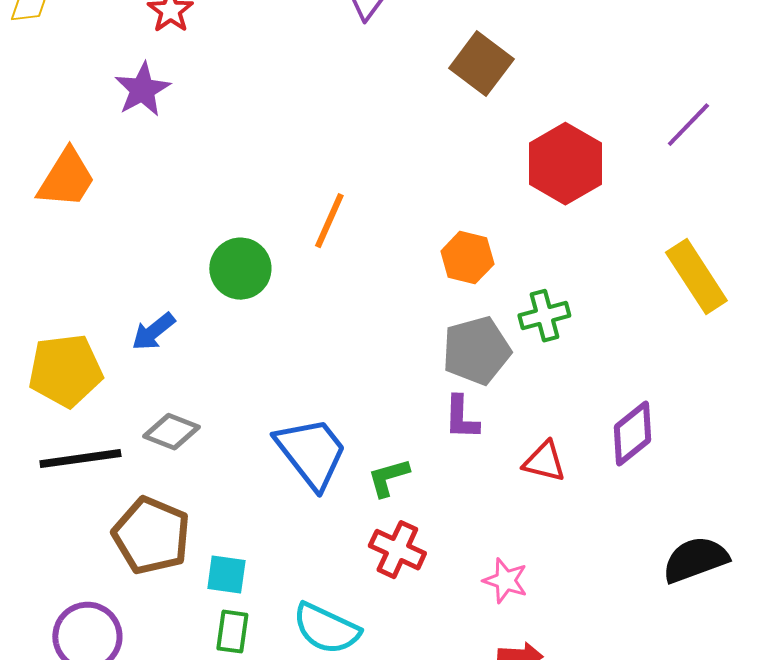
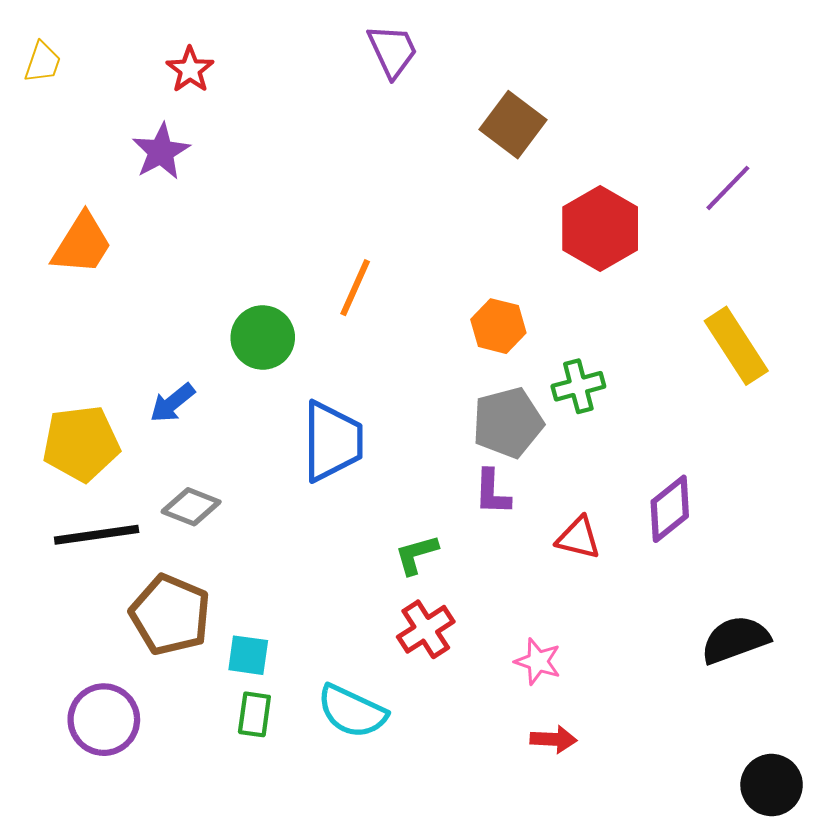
blue trapezoid: (311, 453) -> (332, 441), moved, turned 38
red cross: (397, 550) -> (426, 629), turned 32

